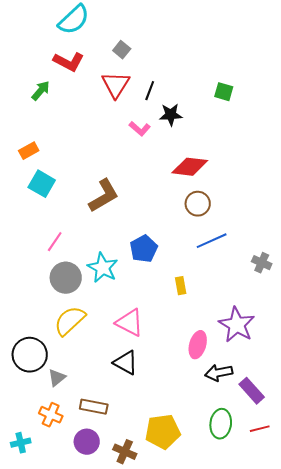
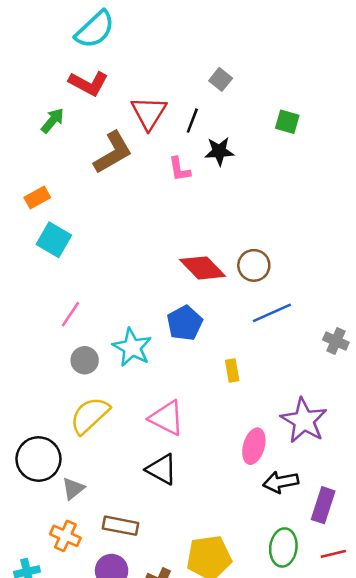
gray square: (122, 50) -> (221, 79), moved
pink L-shape: (140, 129) -> (180, 169), turned 40
red diamond: (190, 167) -> (203, 268), moved, turned 39
brown L-shape: (104, 196) -> (113, 153), moved
gray circle: (66, 278) -> (85, 360), size x0.7
purple rectangle: (252, 391) -> (323, 505), turned 60

